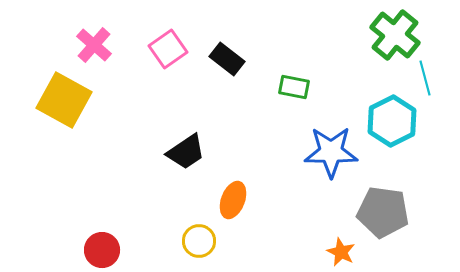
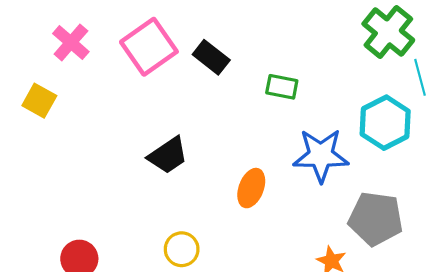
pink square: (168, 49) -> (149, 47), size x1.4
yellow square: (64, 100) -> (39, 101), size x0.6
orange ellipse: (233, 200) -> (251, 188), moved

